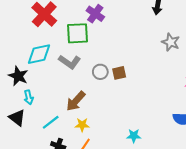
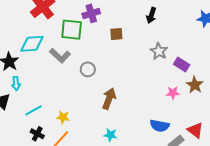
purple cross: (95, 14) -> (91, 13), turned 30
brown square: (119, 73) -> (116, 34), moved
brown arrow: (76, 101) -> (109, 99), moved, turned 150

